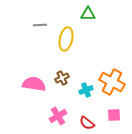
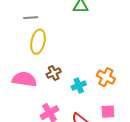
yellow ellipse: (66, 39) -> (38, 42), moved
orange cross: (112, 82) -> (106, 77), size x0.7

